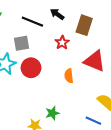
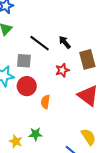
brown rectangle: (84, 25) -> (87, 59), turned -48
orange semicircle: (69, 76) -> (45, 102), moved

